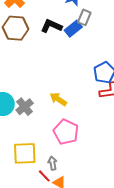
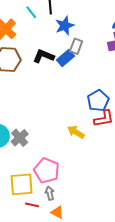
yellow arrow: (58, 99) -> (76, 132), moved
pink pentagon: (66, 132) -> (47, 171), moved
red line: (44, 176) -> (32, 205), moved, turned -32

